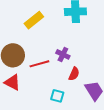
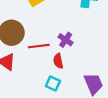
red semicircle: (74, 74) -> (58, 61), moved, turned 136

